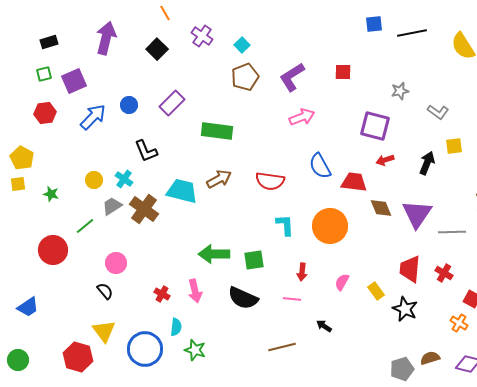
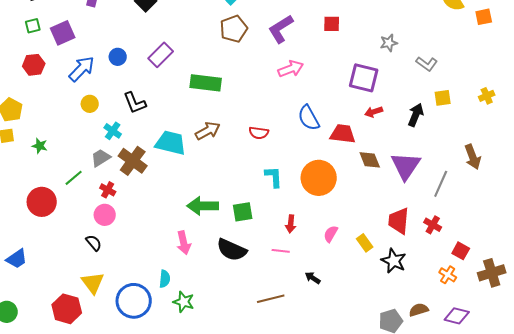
yellow circle: (94, 180) -> (90, 104), moved
red semicircle: (270, 181) -> (259, 133), size x0.7
gray line: (452, 232) -> (441, 184), turned -64
red cross: (162, 294) -> (108, 190), moved

